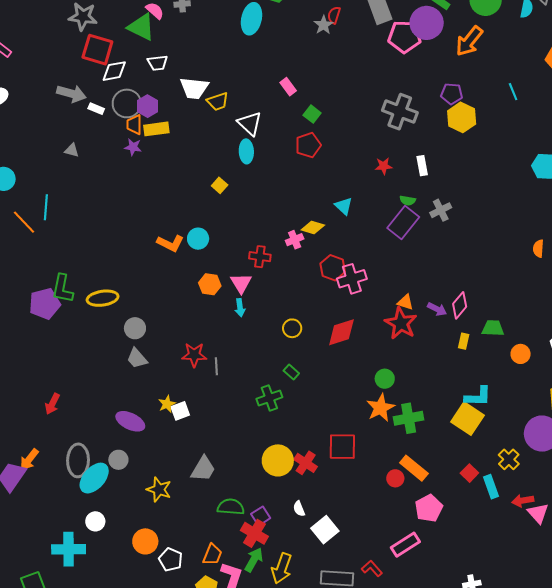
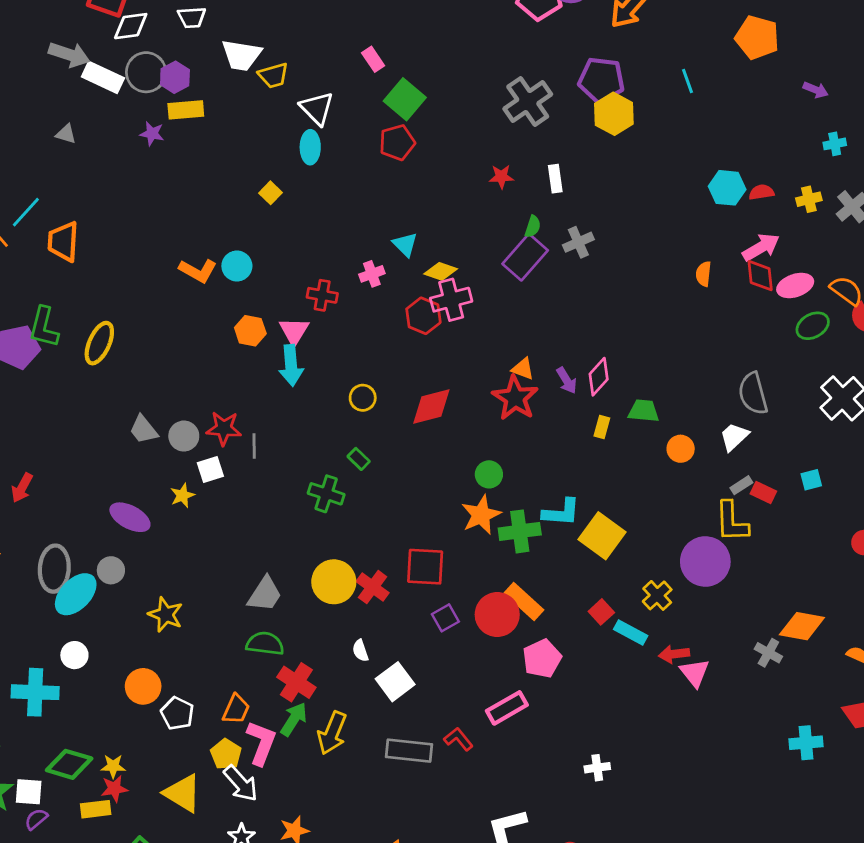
purple pentagon: (452, 94) -> (601, 80), size x1.5
white rectangle: (96, 109) -> (103, 77), size x1.8
gray cross: (400, 112) -> (528, 102), turned 32
green square: (312, 114) -> (405, 99), size x1.6
orange trapezoid: (134, 125) -> (63, 242), moved, size x1.4
green semicircle: (408, 200) -> (533, 226), turned -84
cyan triangle: (344, 206) -> (405, 245), moved
cyan line: (46, 207) -> (26, 212), turned 35
yellow diamond: (313, 227) -> (441, 271), moved
orange semicircle: (538, 249) -> (703, 274), moved
pink cross: (352, 279) -> (451, 300), moved
yellow ellipse: (103, 298) -> (99, 343), turned -60
cyan arrow: (240, 308) -> (291, 365), size x1.6
purple arrow: (437, 309) -> (567, 380), turned 30
gray circle: (135, 328) -> (184, 436), moved
cyan L-shape: (478, 397) -> (561, 512), moved
green cross: (269, 398) -> (326, 494), turned 35
white square: (180, 411) -> (210, 470), moved
gray trapezoid: (203, 469) -> (265, 594), moved
red circle: (395, 478) -> (497, 615), size x1.8
cyan rectangle: (491, 487) -> (631, 632), turned -45
purple square: (261, 516) -> (445, 618), moved

